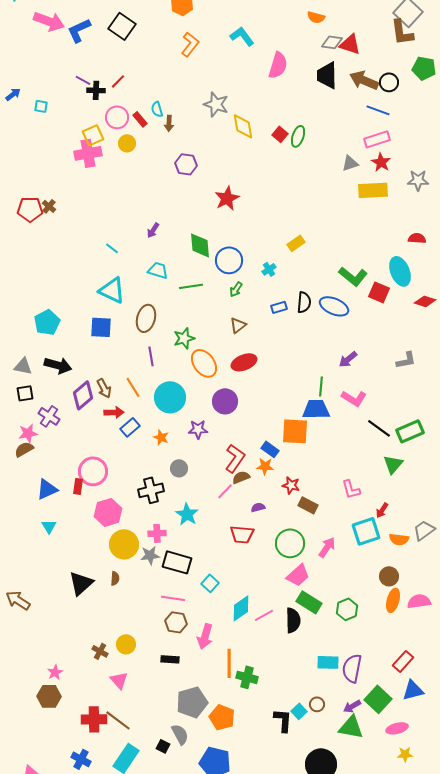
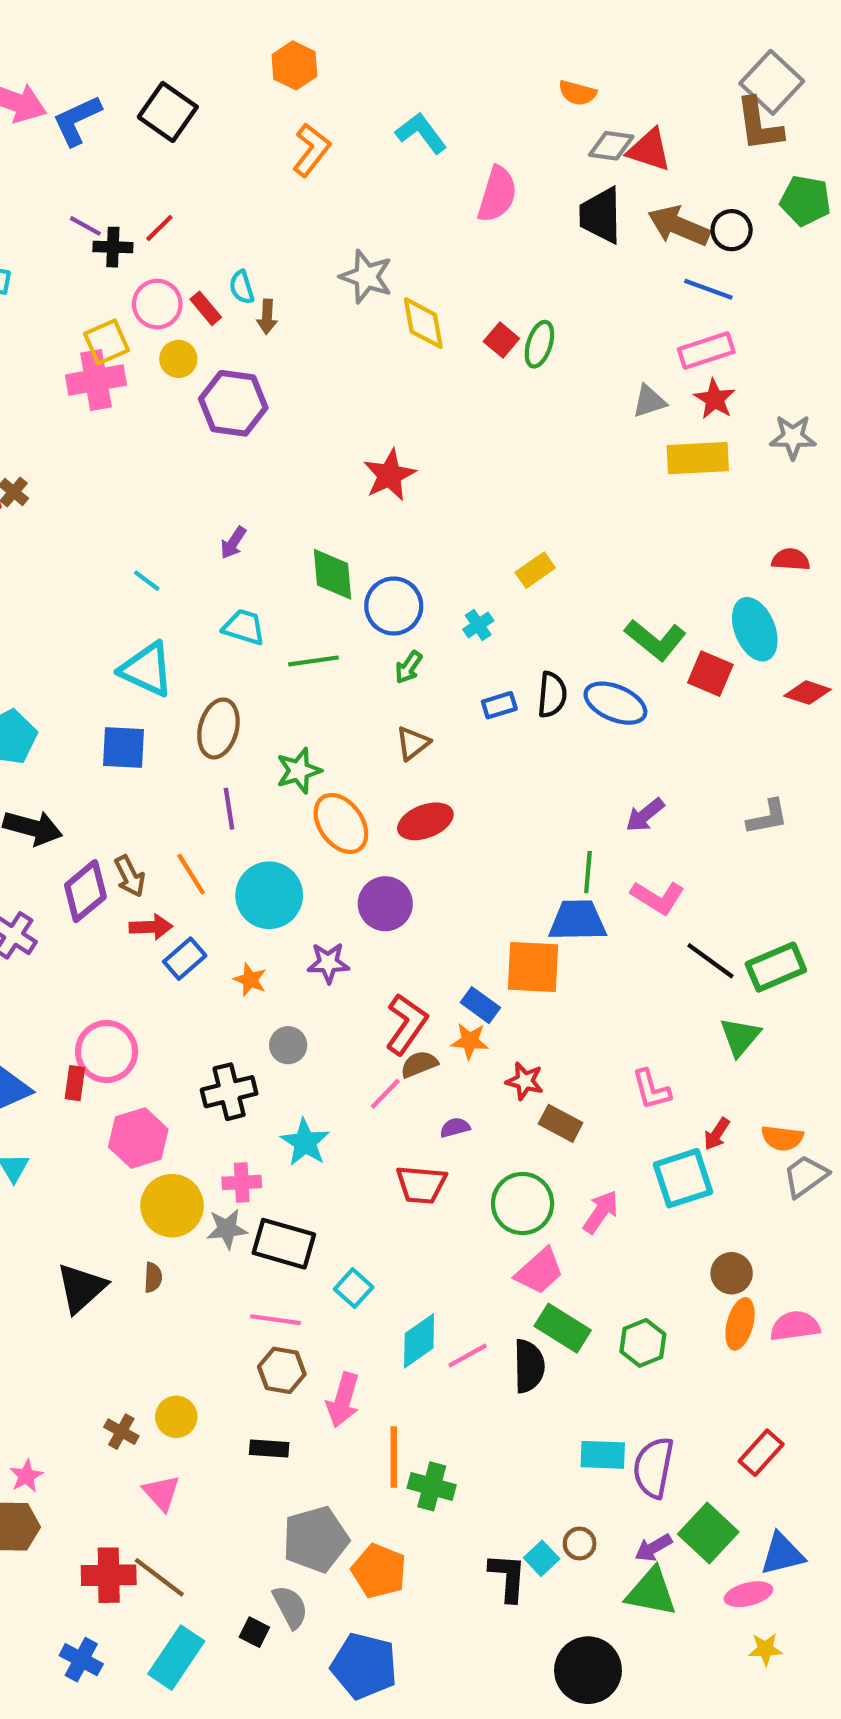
purple hexagon: (186, 164) -> (233, 403), moved, size x1.4
orange semicircle: (399, 539) -> (782, 1138), moved
blue triangle: (413, 690) -> (782, 1554), moved

